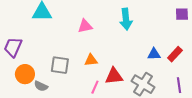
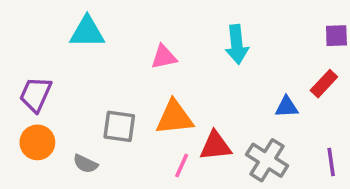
red rectangle: (175, 54) -> (324, 84), moved
orange triangle: (91, 60) -> (174, 117), size x1.6
orange circle: (25, 74) -> (37, 142), moved

